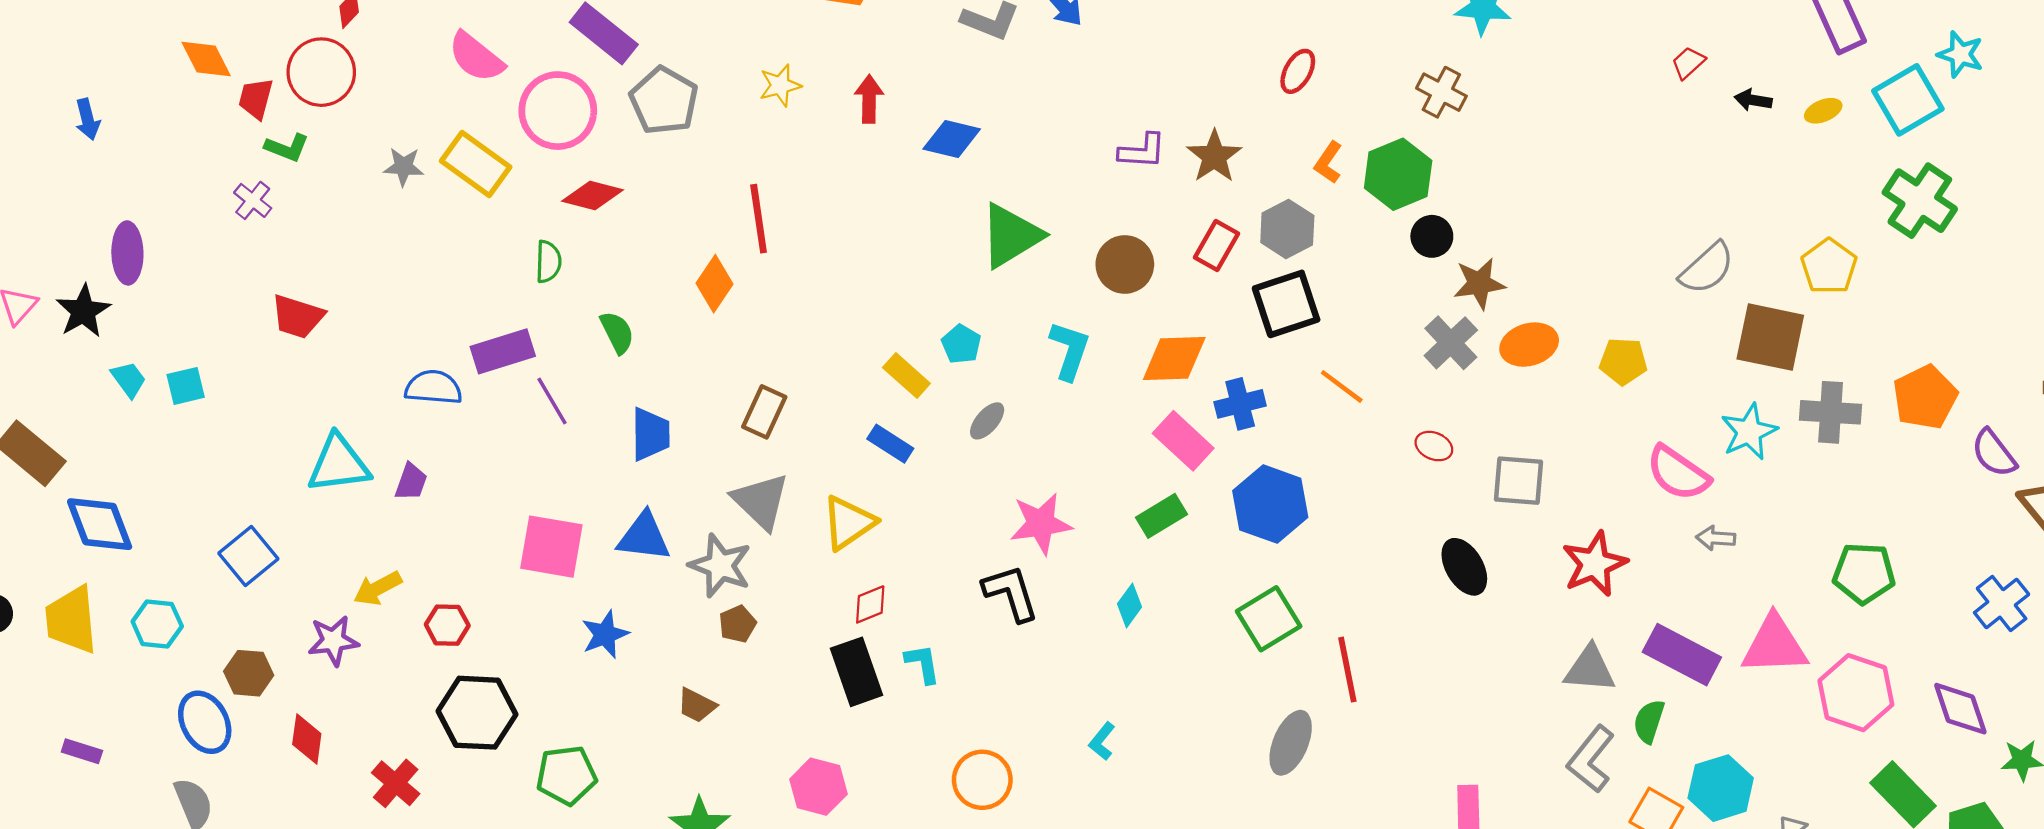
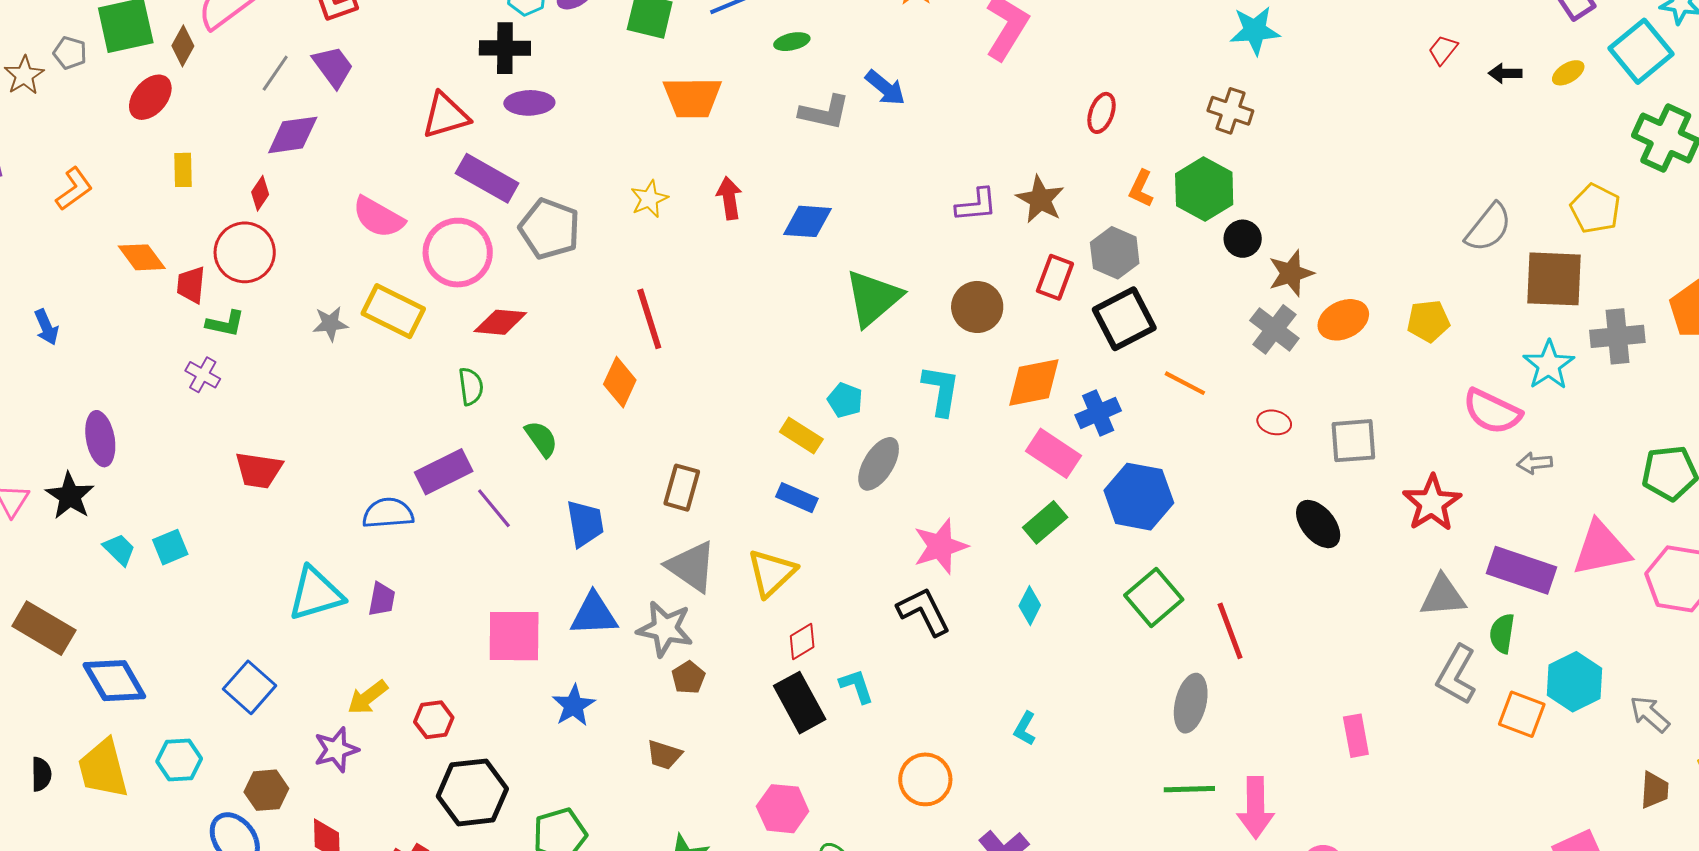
gray ellipse: (987, 421) -> (879, 464), size x1.5

